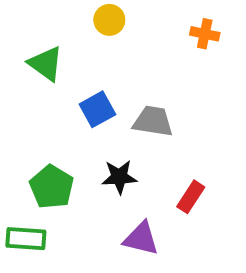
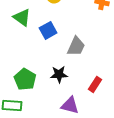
blue square: (97, 109) -> (48, 30), moved
gray trapezoid: (153, 121) -> (76, 46), turned 105

